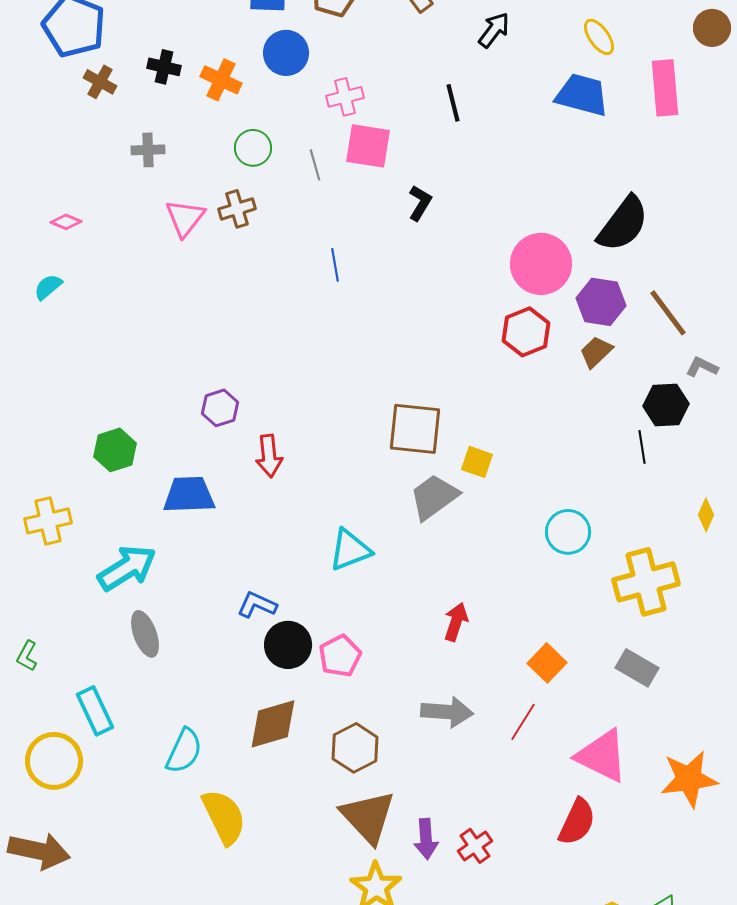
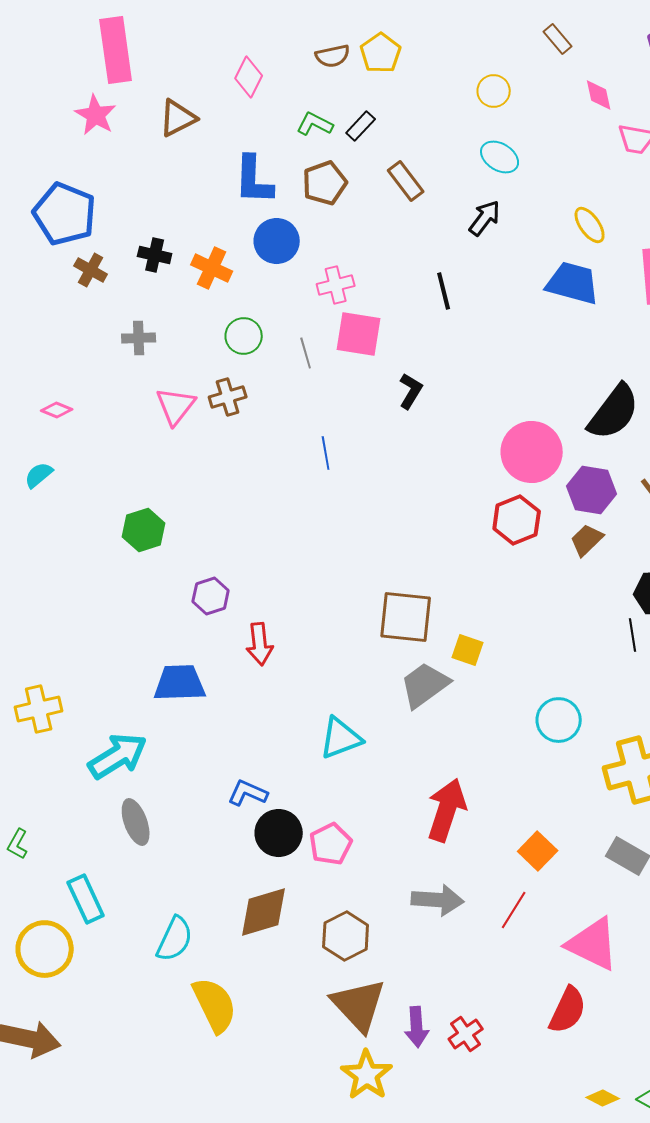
green hexagon: (115, 450) -> (144, 530), moved
red arrow: (456, 622) -> (447, 810), size x1.6

